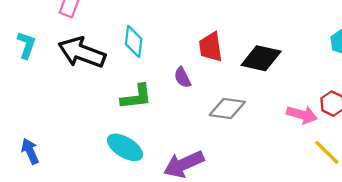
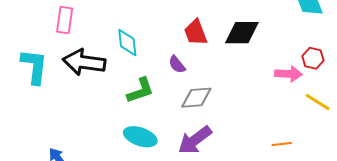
cyan L-shape: (26, 45) -> (34, 66), size x1.5
gray diamond: (227, 108) -> (196, 98), moved

